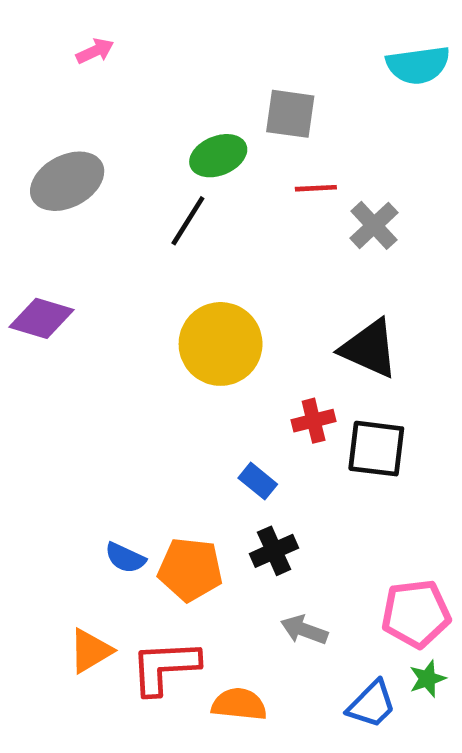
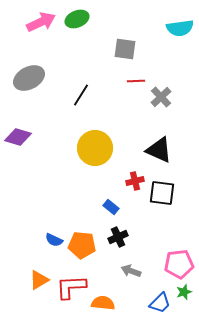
pink arrow: (95, 51) -> (41, 22), size x1.8
green ellipse: (218, 156) -> (77, 19), moved

